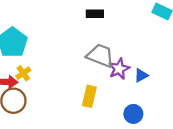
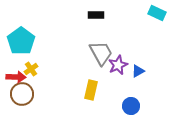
gray trapezoid: (100, 56) -> (101, 53), turned 40

